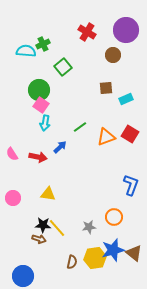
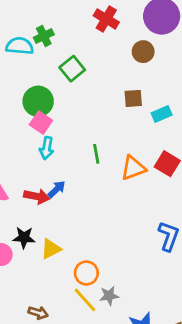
green line: (80, 127) -> (96, 154), turned -64
blue arrow: (60, 147) -> (57, 189), moved
yellow triangle: (48, 194) -> (51, 249), turned -35
orange circle: (114, 217) -> (86, 273), moved
black star: (43, 225) -> (24, 238), moved
yellow line: (57, 228) -> (85, 300), moved

